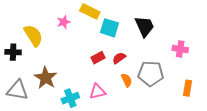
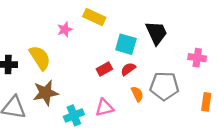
cyan square: (110, 28) -> (126, 44), moved
yellow semicircle: (33, 35) -> (40, 58), moved
brown star: (46, 78) -> (46, 93), turned 30

